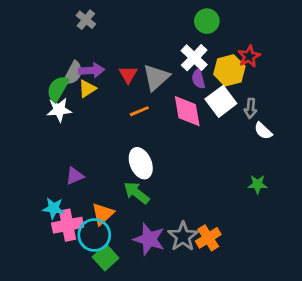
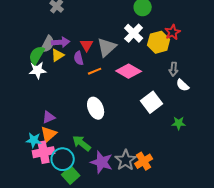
purple semicircle: (198, 79) -> (79, 58), moved
white square: (221, 101) -> (152, 102), moved
pink diamond: (187, 111) -> (129, 71), turned -50
green arrow: (136, 193) -> (82, 143), moved
orange triangle: (103, 214) -> (49, 134), moved

